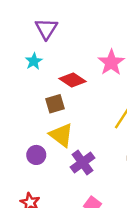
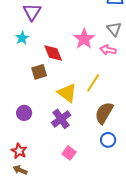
red diamond: (72, 80) -> (53, 53), turned 35
yellow triangle: (61, 135) -> (67, 93), moved

